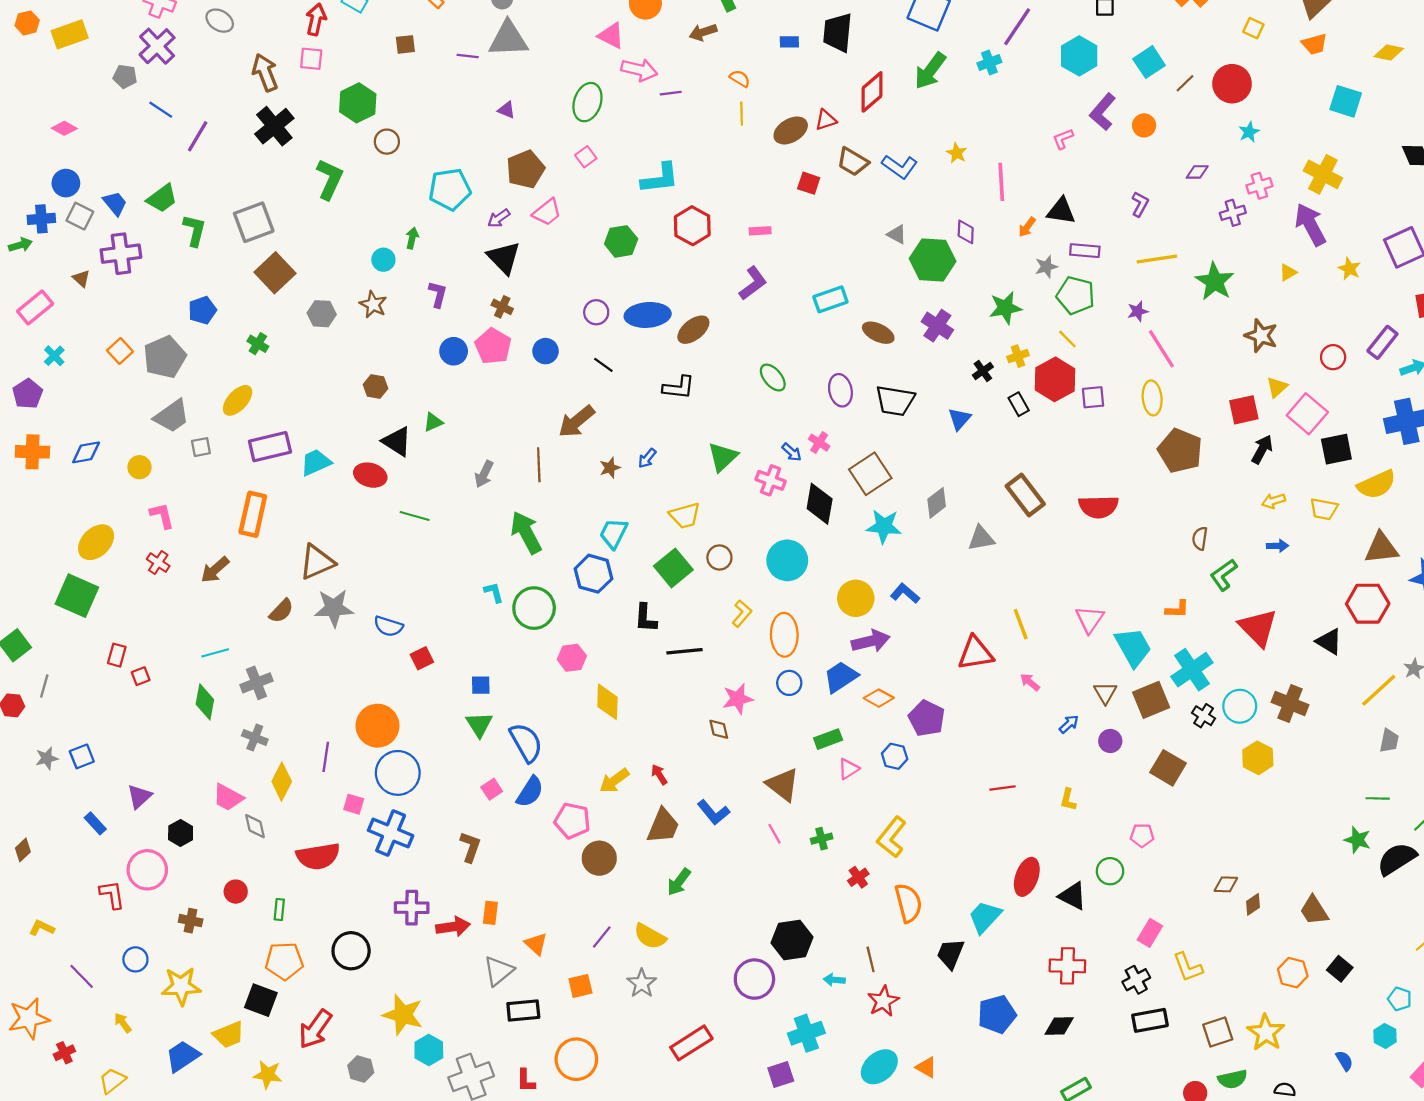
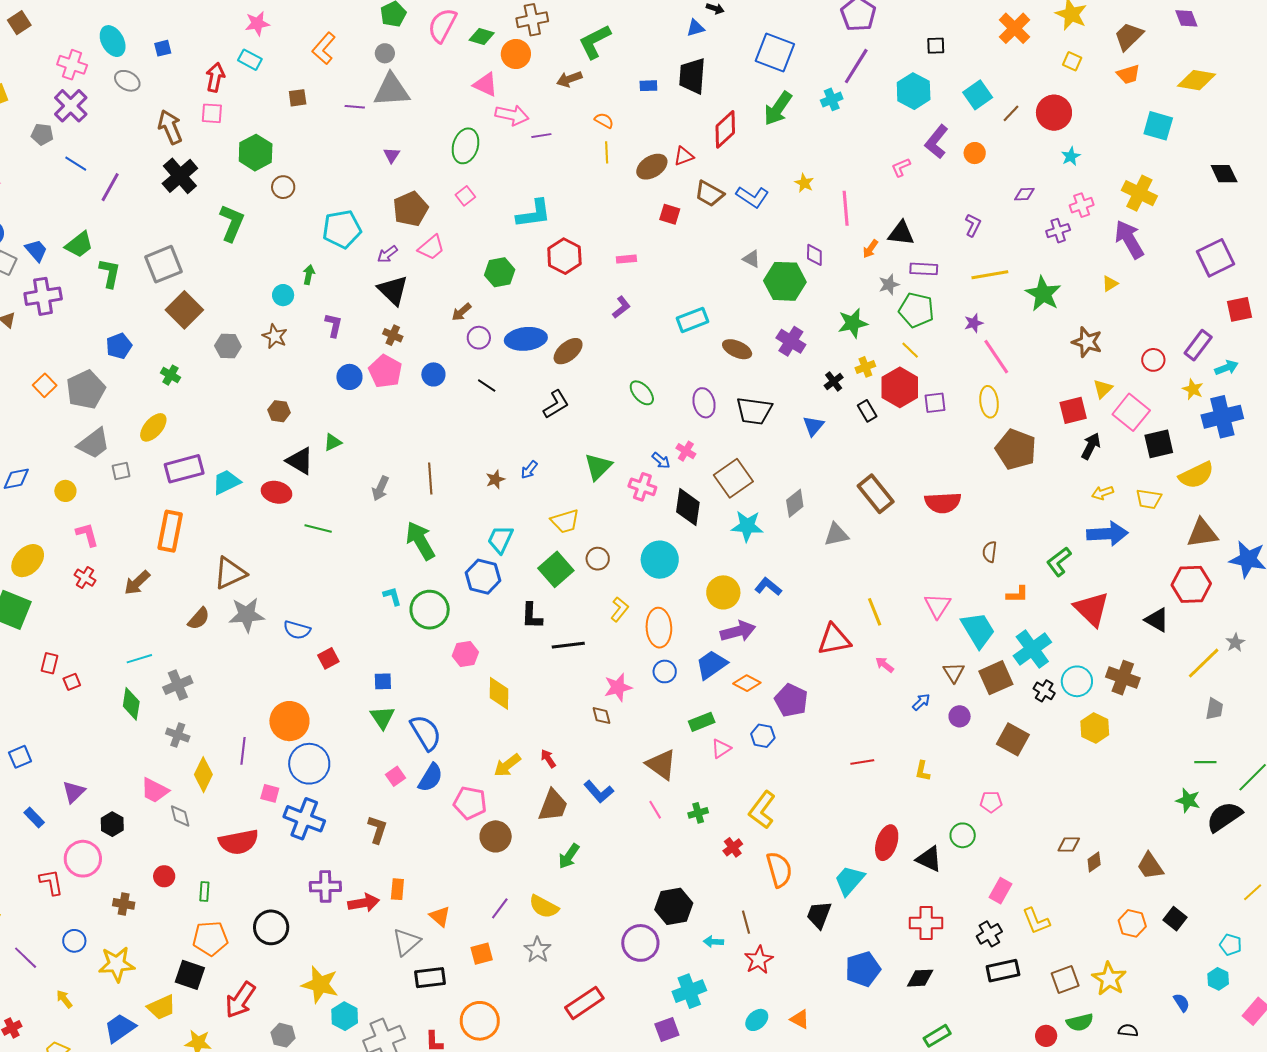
yellow diamond: (1389, 53) -> (1196, 80), size x1.4
purple triangle: (506, 110) -> (392, 155), turned 42
yellow star: (1349, 269) -> (1193, 389), moved
purple L-shape: (753, 283) -> (621, 307), size x0.7
black L-shape: (679, 387) -> (556, 404), turned -36
brown arrow: (576, 421) -> (461, 312), moved, size x0.6
brown semicircle: (1200, 538) -> (990, 552), moved
blue arrow: (1277, 546) -> (1107, 534), size x2.0
cyan ellipse: (879, 1067) -> (757, 1020), size x0.7

